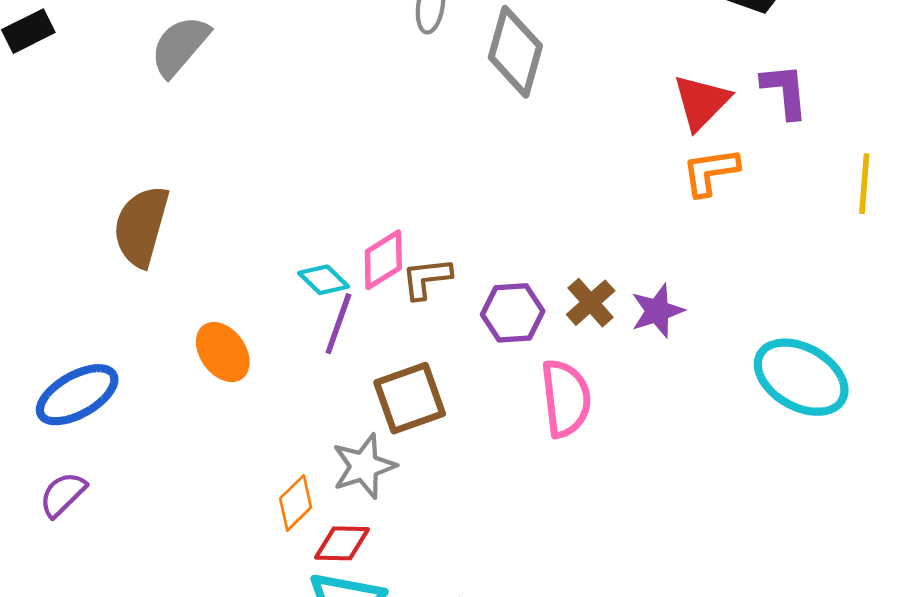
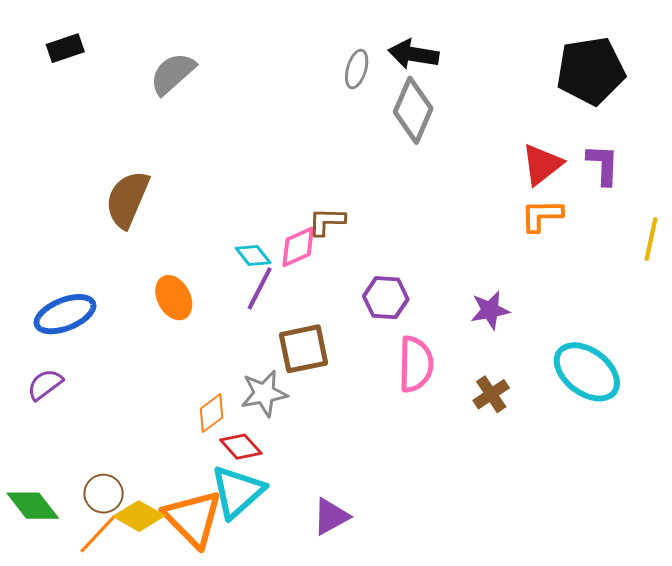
brown L-shape: (427, 278) -> (327, 221), moved
brown cross: (591, 303) -> (491, 394), moved
red diamond: (342, 543) -> (241, 447), turned 39

